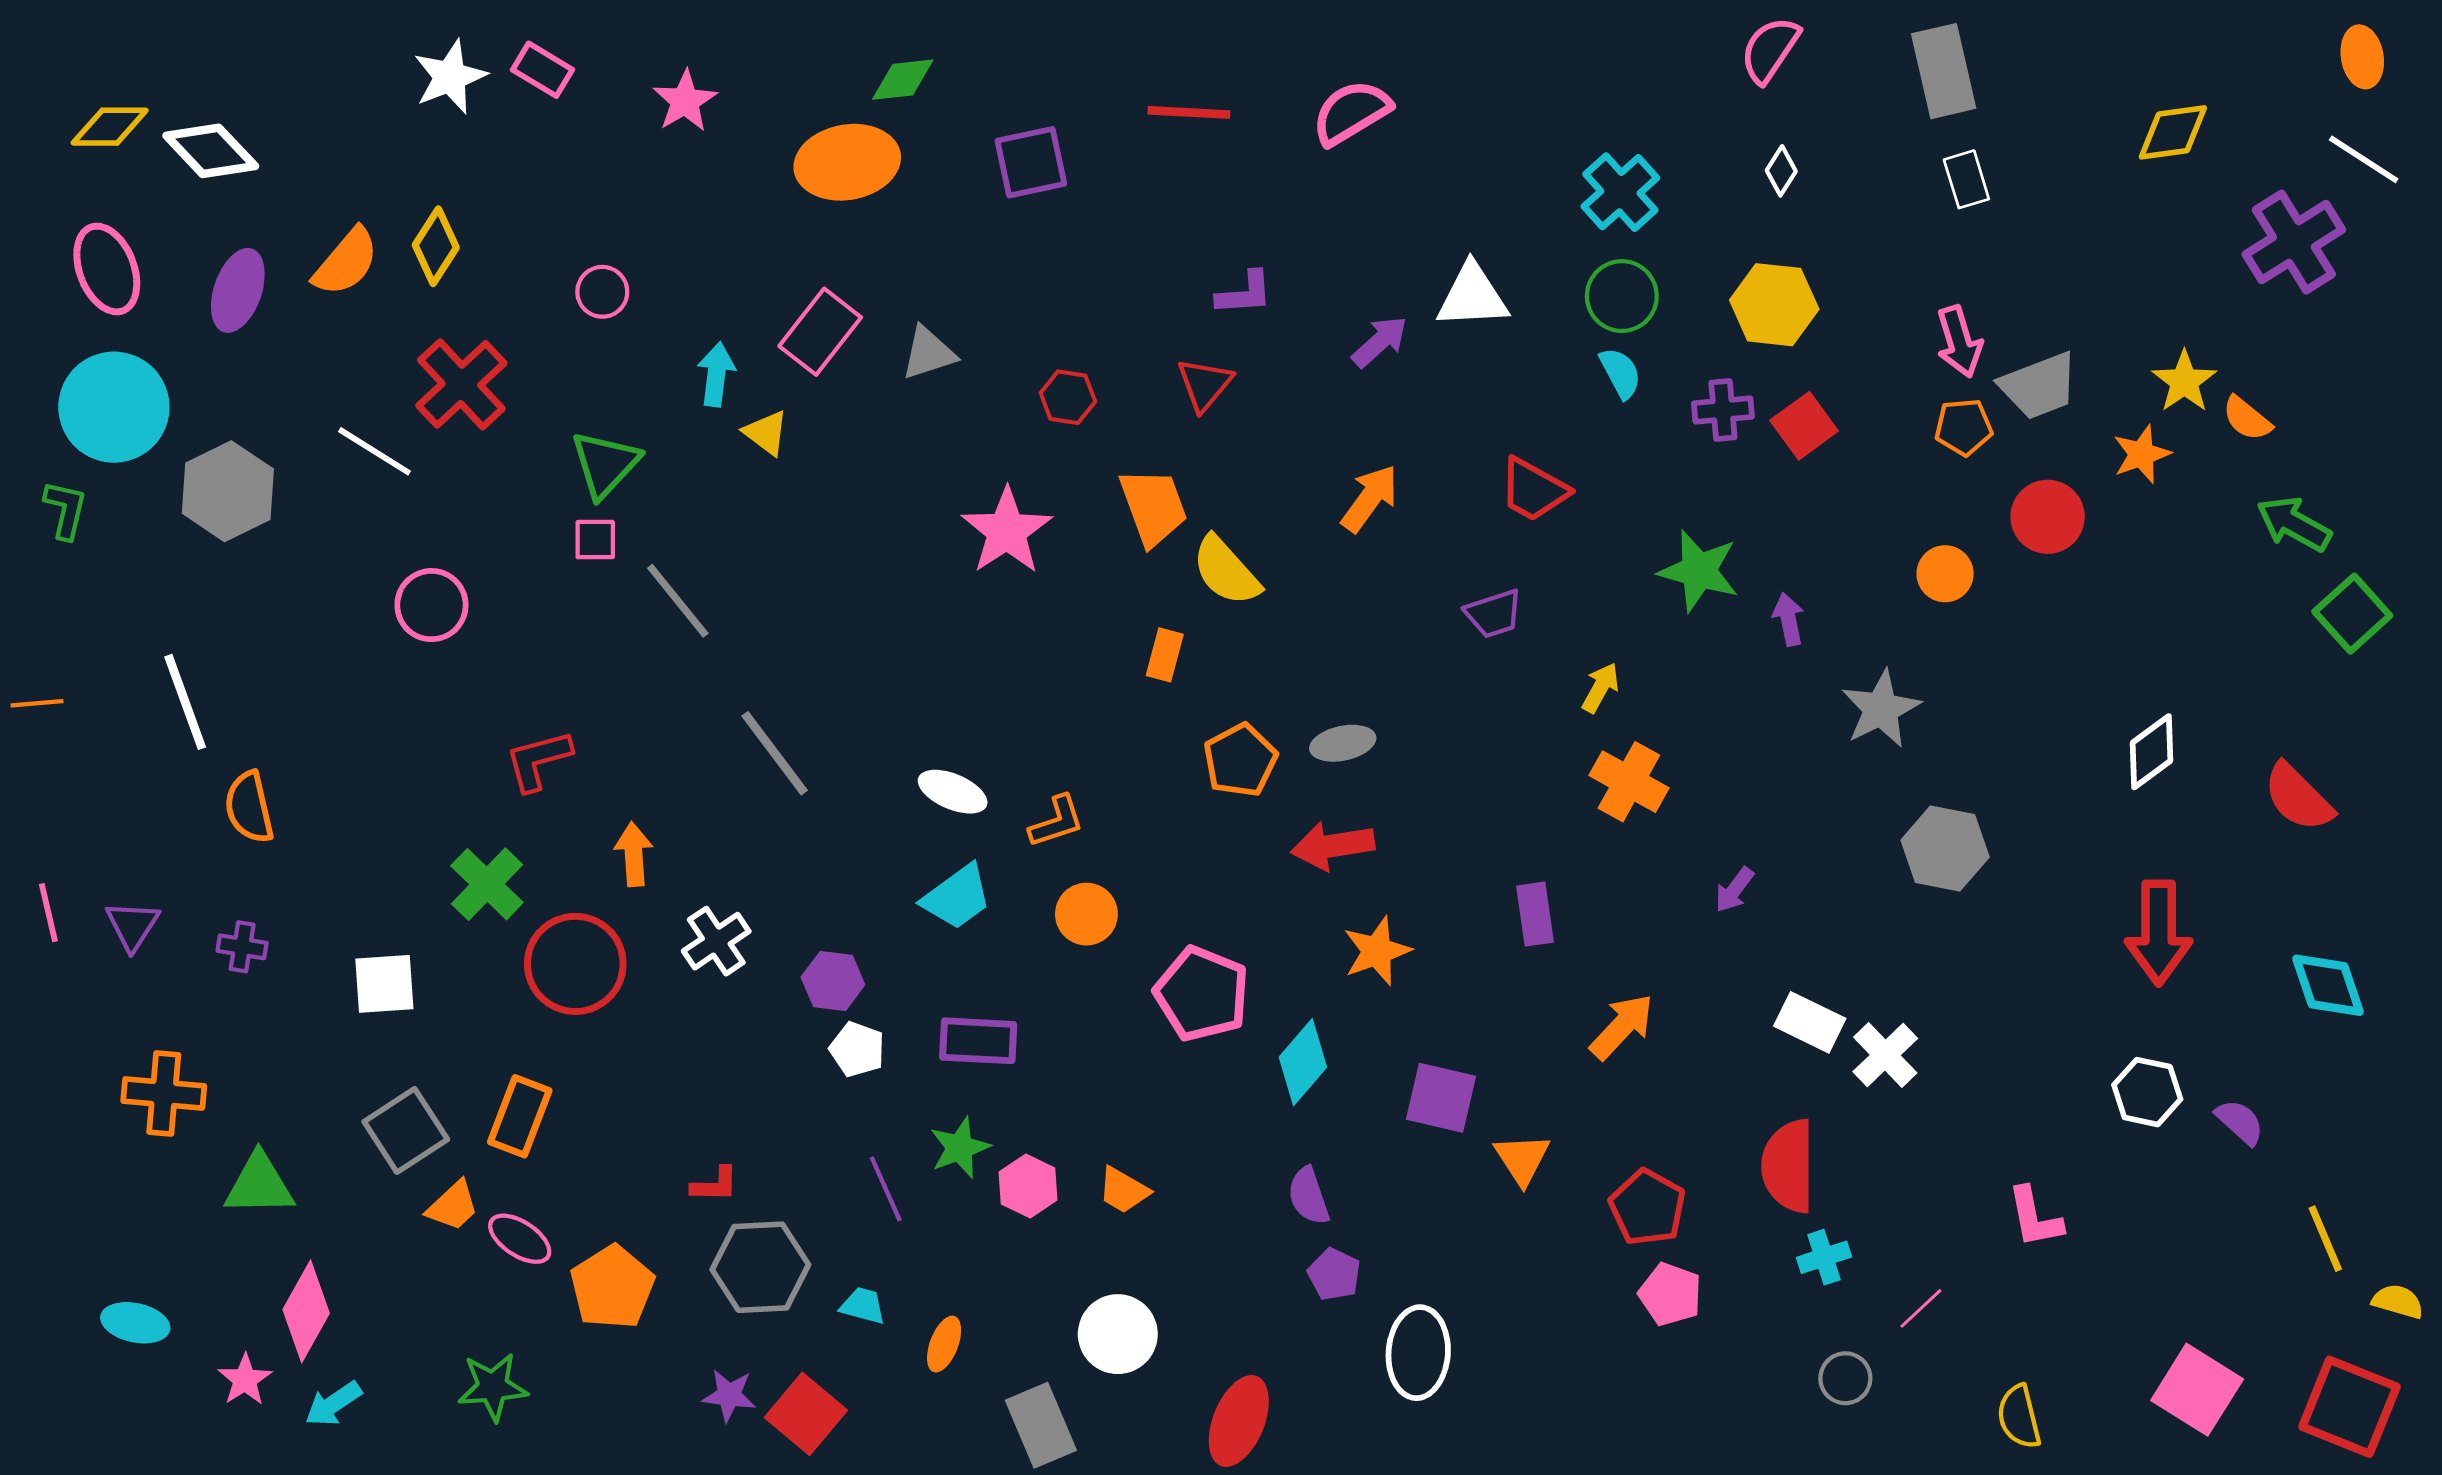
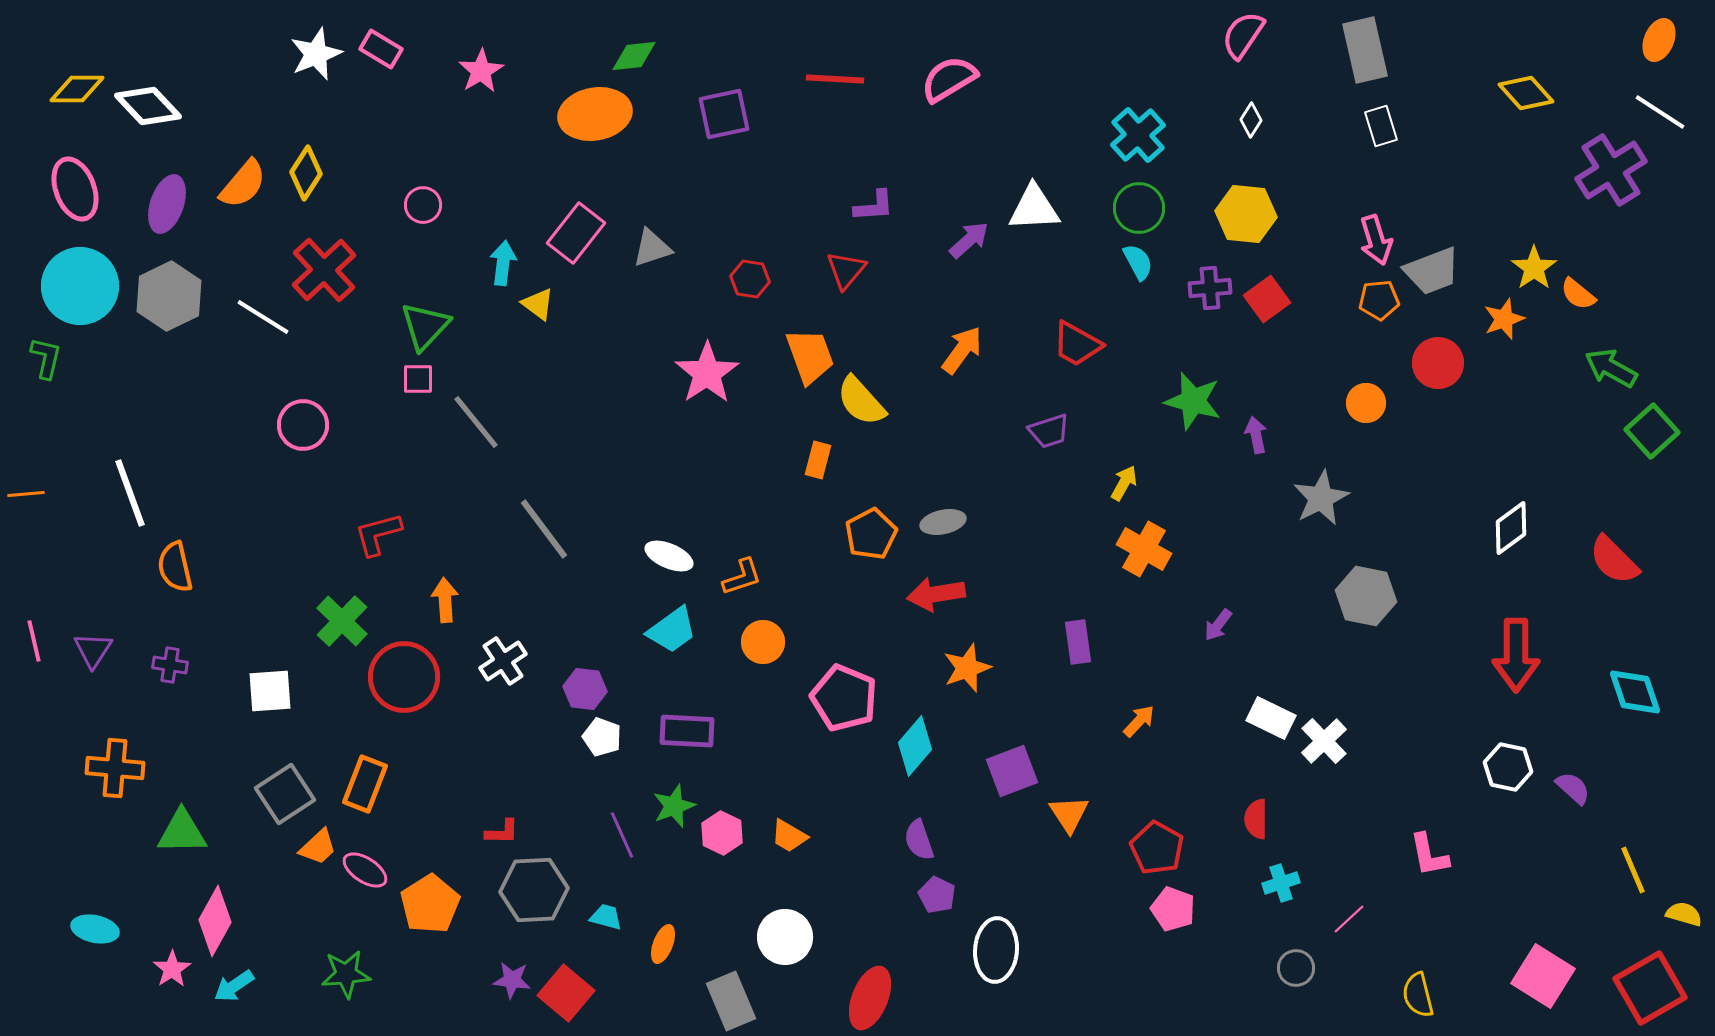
orange ellipse: (2362, 57) -> (1659, 40), turned 33
yellow diamond: (2173, 132) -> (1526, 93), turned 56
gray hexagon: (228, 491) -> (169, 296), moved
orange arrow: (1622, 1027) -> (1139, 721), size x0.7
purple square: (1441, 1098) -> (1012, 771), turned -34
red semicircle: (1788, 1166) -> (1256, 819), size x0.6
red square: (2349, 1407) -> (1650, 988), turned 38

